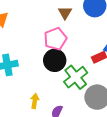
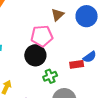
green cross: (76, 77) -> (50, 76), size x0.6

